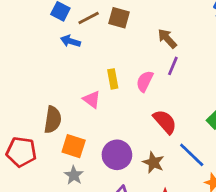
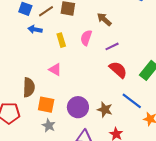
purple line: (173, 66) -> (112, 46), moved, turned 48
yellow rectangle: (113, 79) -> (61, 40), moved
pink semicircle: (145, 81) -> (86, 38), moved
red semicircle: (165, 122) -> (118, 70), moved

